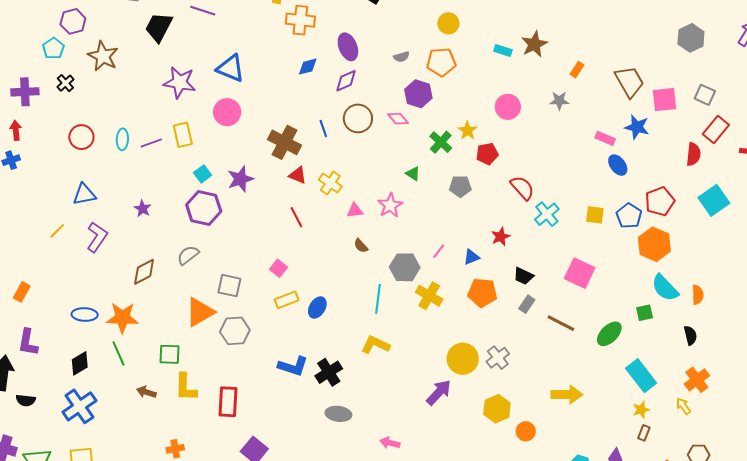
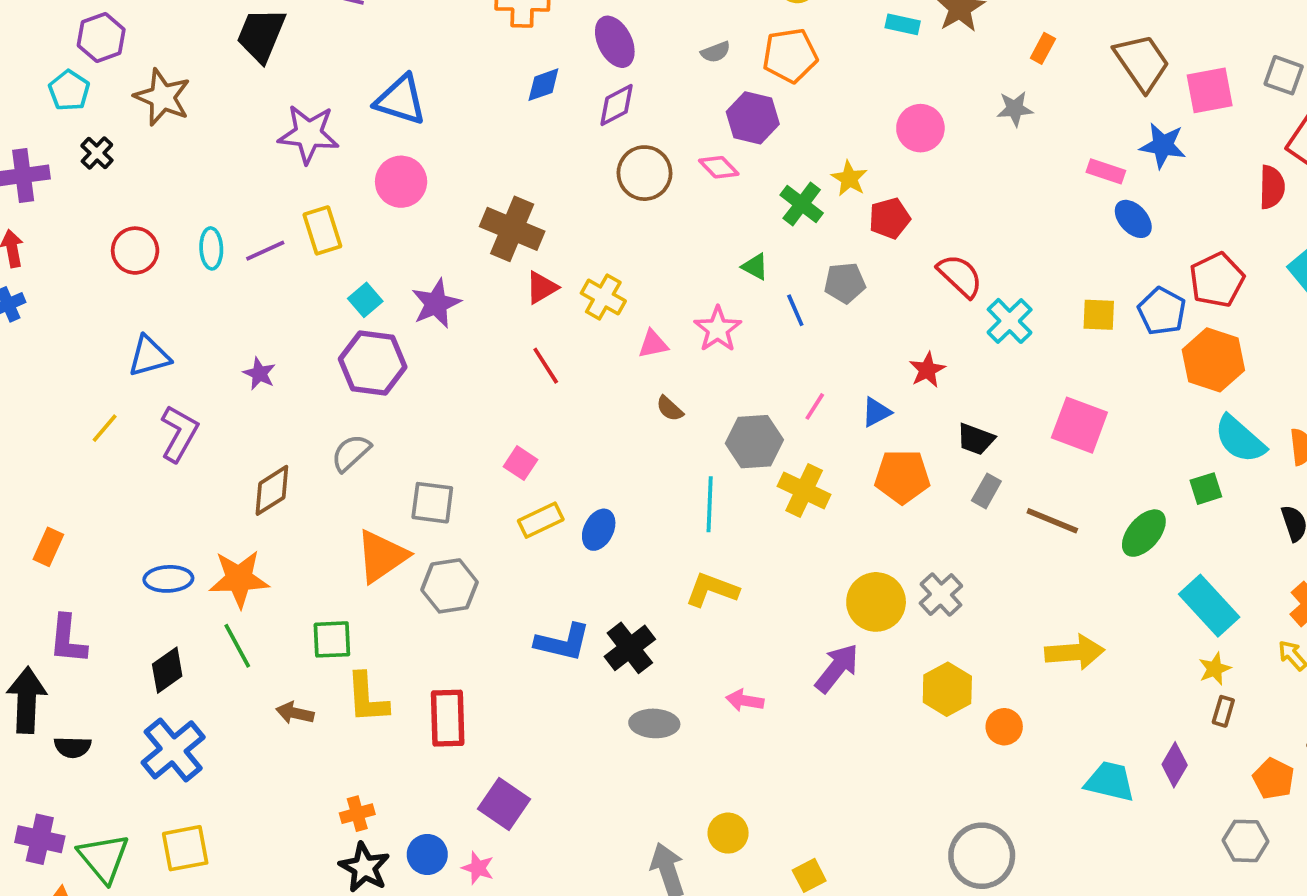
blue line: (323, 129) -> (795, 310), moved
red triangle: (298, 175) -> (542, 288), turned -48
pink arrow: (390, 443) -> (745, 700), moved

